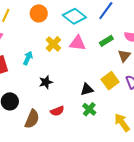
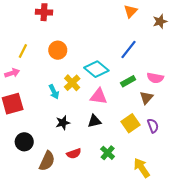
cyan diamond: (74, 16) -> (96, 69), moved
pink triangle: (77, 43) -> (99, 96), moved
cyan arrow: (28, 58) -> (54, 92), moved, turned 128
black triangle: (87, 89) -> (94, 121), moved

